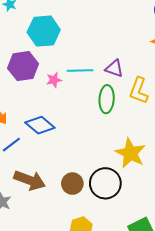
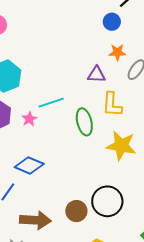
purple triangle: (114, 68) -> (96, 75), moved
yellow star: (130, 153) -> (121, 146), moved

